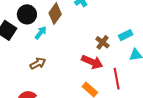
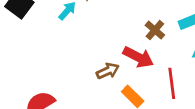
brown arrow: (38, 63) -> (108, 71), moved

